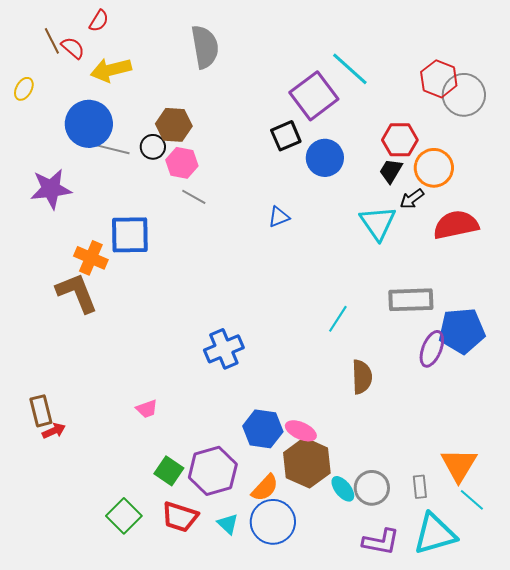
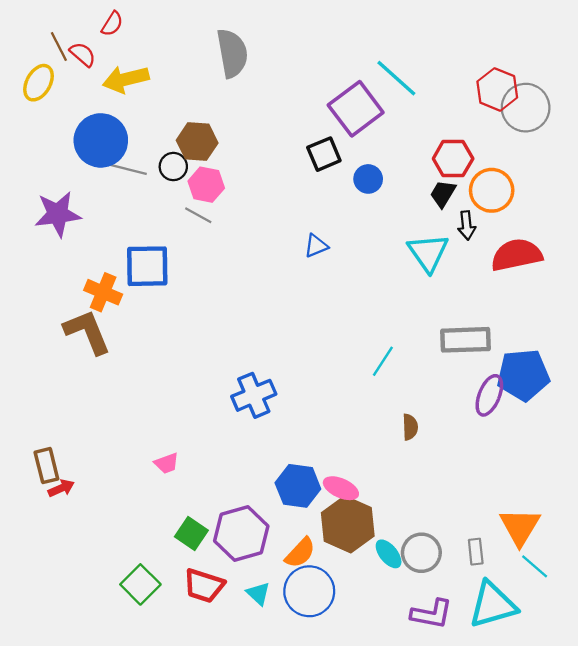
yellow ellipse: (24, 89) -> (39, 83), moved, size x1.4
blue circle: (325, 158) -> (368, 179), size x0.7
gray line: (194, 197) -> (198, 215), moved
black arrow: (412, 199) -> (467, 225), turned -60
brown semicircle: (362, 377) -> (410, 427), size x0.7

